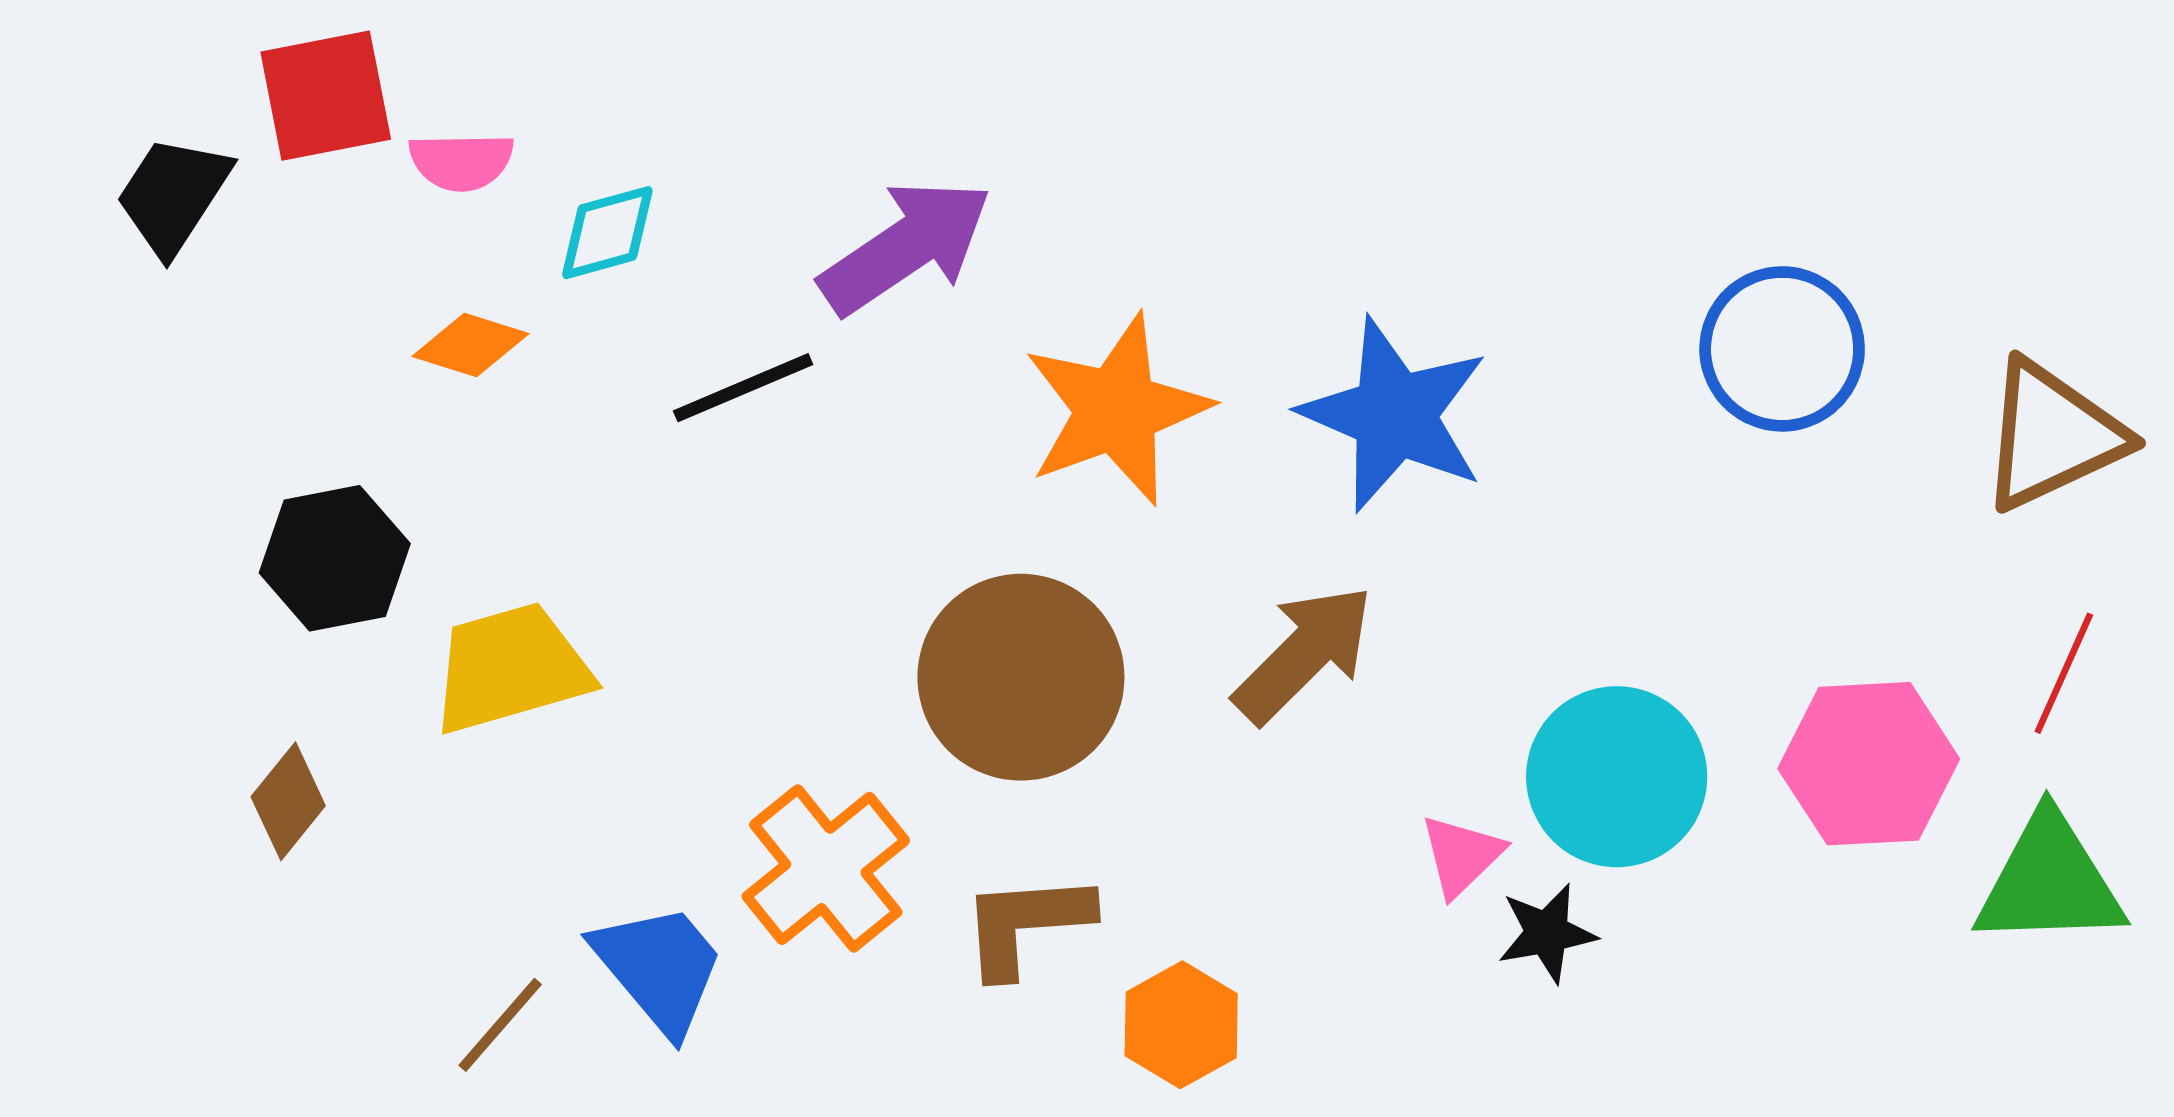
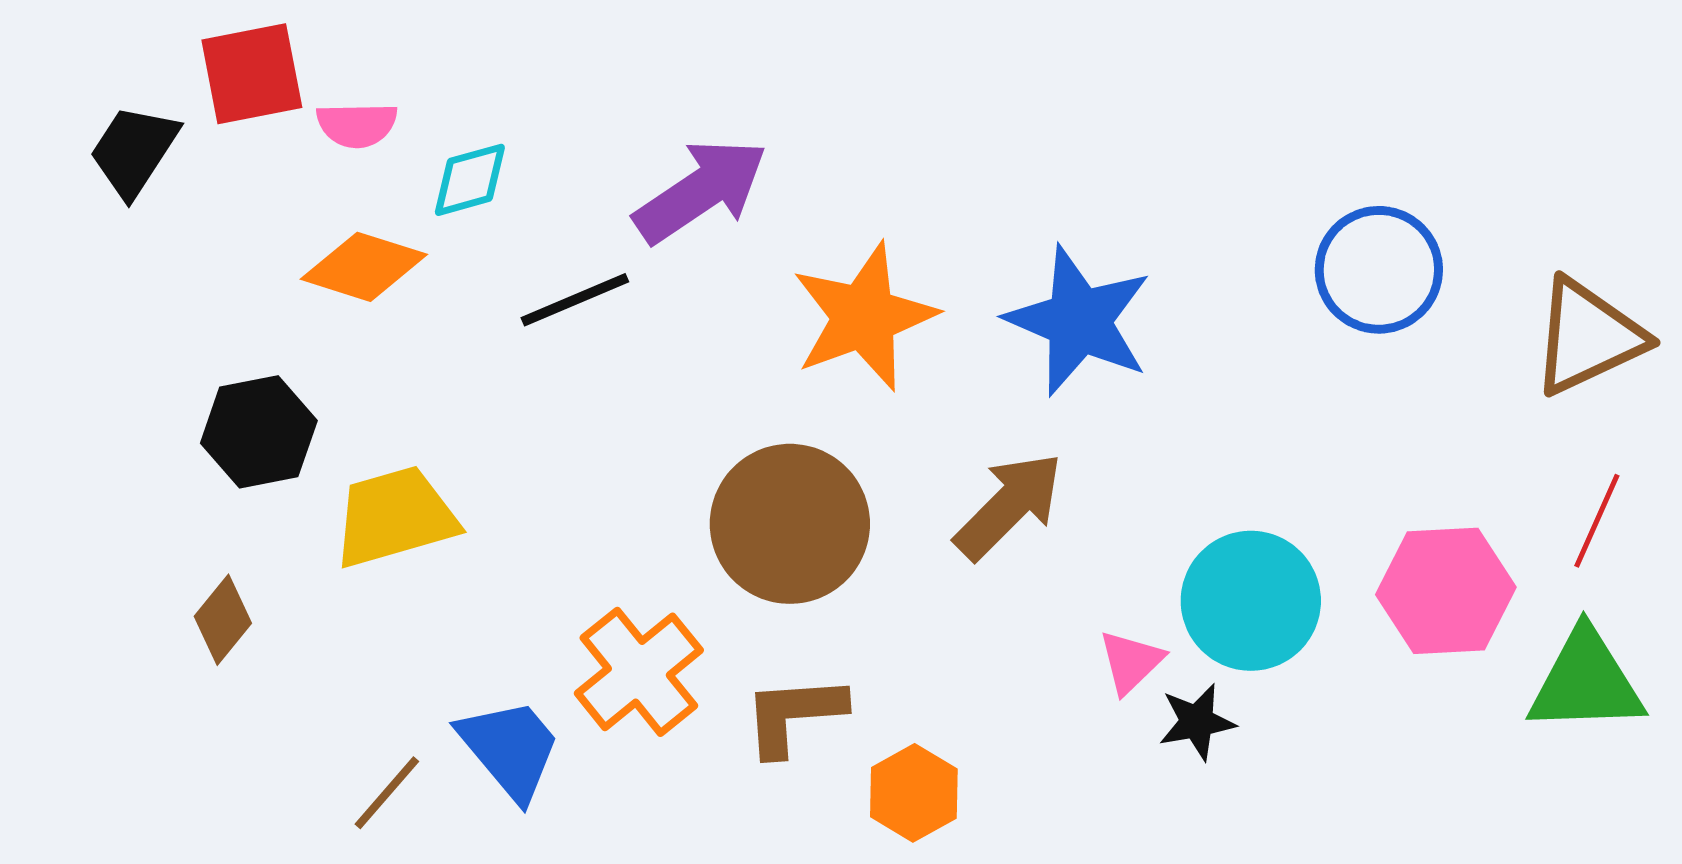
orange diamond: (470, 345) -> (364, 267), size x1.4

